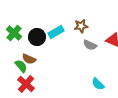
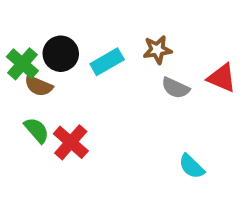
black circle: (37, 37) -> (61, 54), moved
brown semicircle: (29, 59) -> (39, 86), moved
red cross: (26, 84) -> (71, 142), moved

